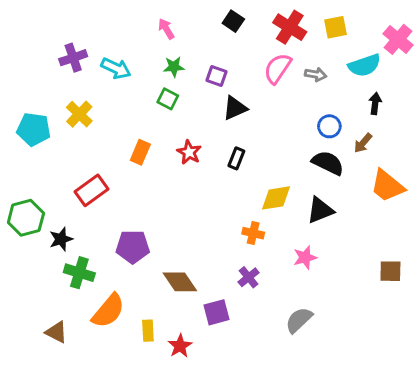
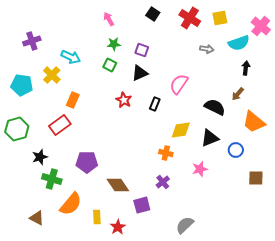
purple cross: (73, 58) -> (32, 41), moved
cyan arrow: (116, 68) -> (71, 57), moved
pink semicircle: (278, 68) -> (179, 84), moved
black triangle: (235, 108) -> (140, 73), moved
blue circle: (329, 126) -> (236, 150), moved
orange rectangle: (140, 152) -> (73, 100), moved
green hexagon: (26, 218) -> (17, 129), moved
gray semicircle: (299, 320) -> (185, 225), moved

